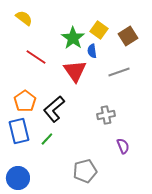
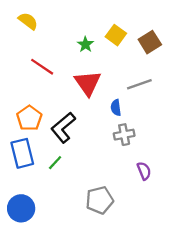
green star: (73, 38) -> (85, 44), size x0.6
blue semicircle: (92, 51) -> (116, 108), moved

